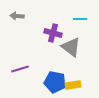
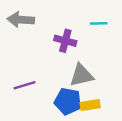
gray arrow: (17, 16) -> (21, 20), size x1.5
gray triangle: (71, 47) -> (81, 75), moved, turned -50

